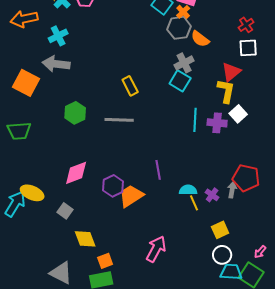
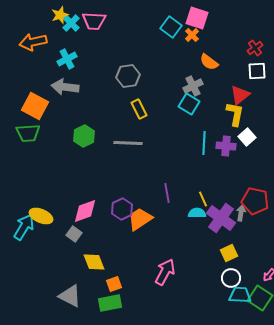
gray hexagon: (179, 28) -> (128, 76), moved
green trapezoid: (19, 131) -> (28, 133), moved
pink diamond: (76, 173) -> (85, 211), moved
purple cross: (212, 195) -> (221, 218), size x2.0
yellow line: (194, 203) -> (203, 199), moved

